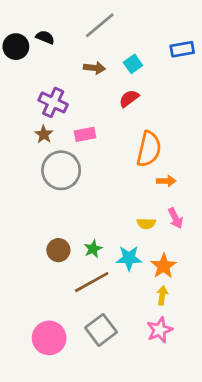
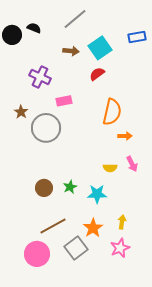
cyan square: (133, 64) -> (100, 48), size x1.6
brown star: (44, 134) -> (21, 112), moved
orange star: (164, 266) -> (93, 228), moved
brown line: (92, 282) -> (53, 226), moved

